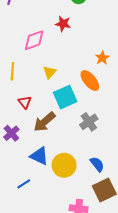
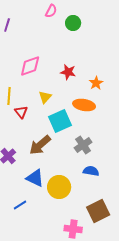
red star: (63, 24) -> (68, 72), moved
orange ellipse: (90, 81) -> (84, 105), turned -40
red triangle: (25, 102) -> (21, 112), moved
blue semicircle: (97, 164) -> (91, 171), moved, turned -42

